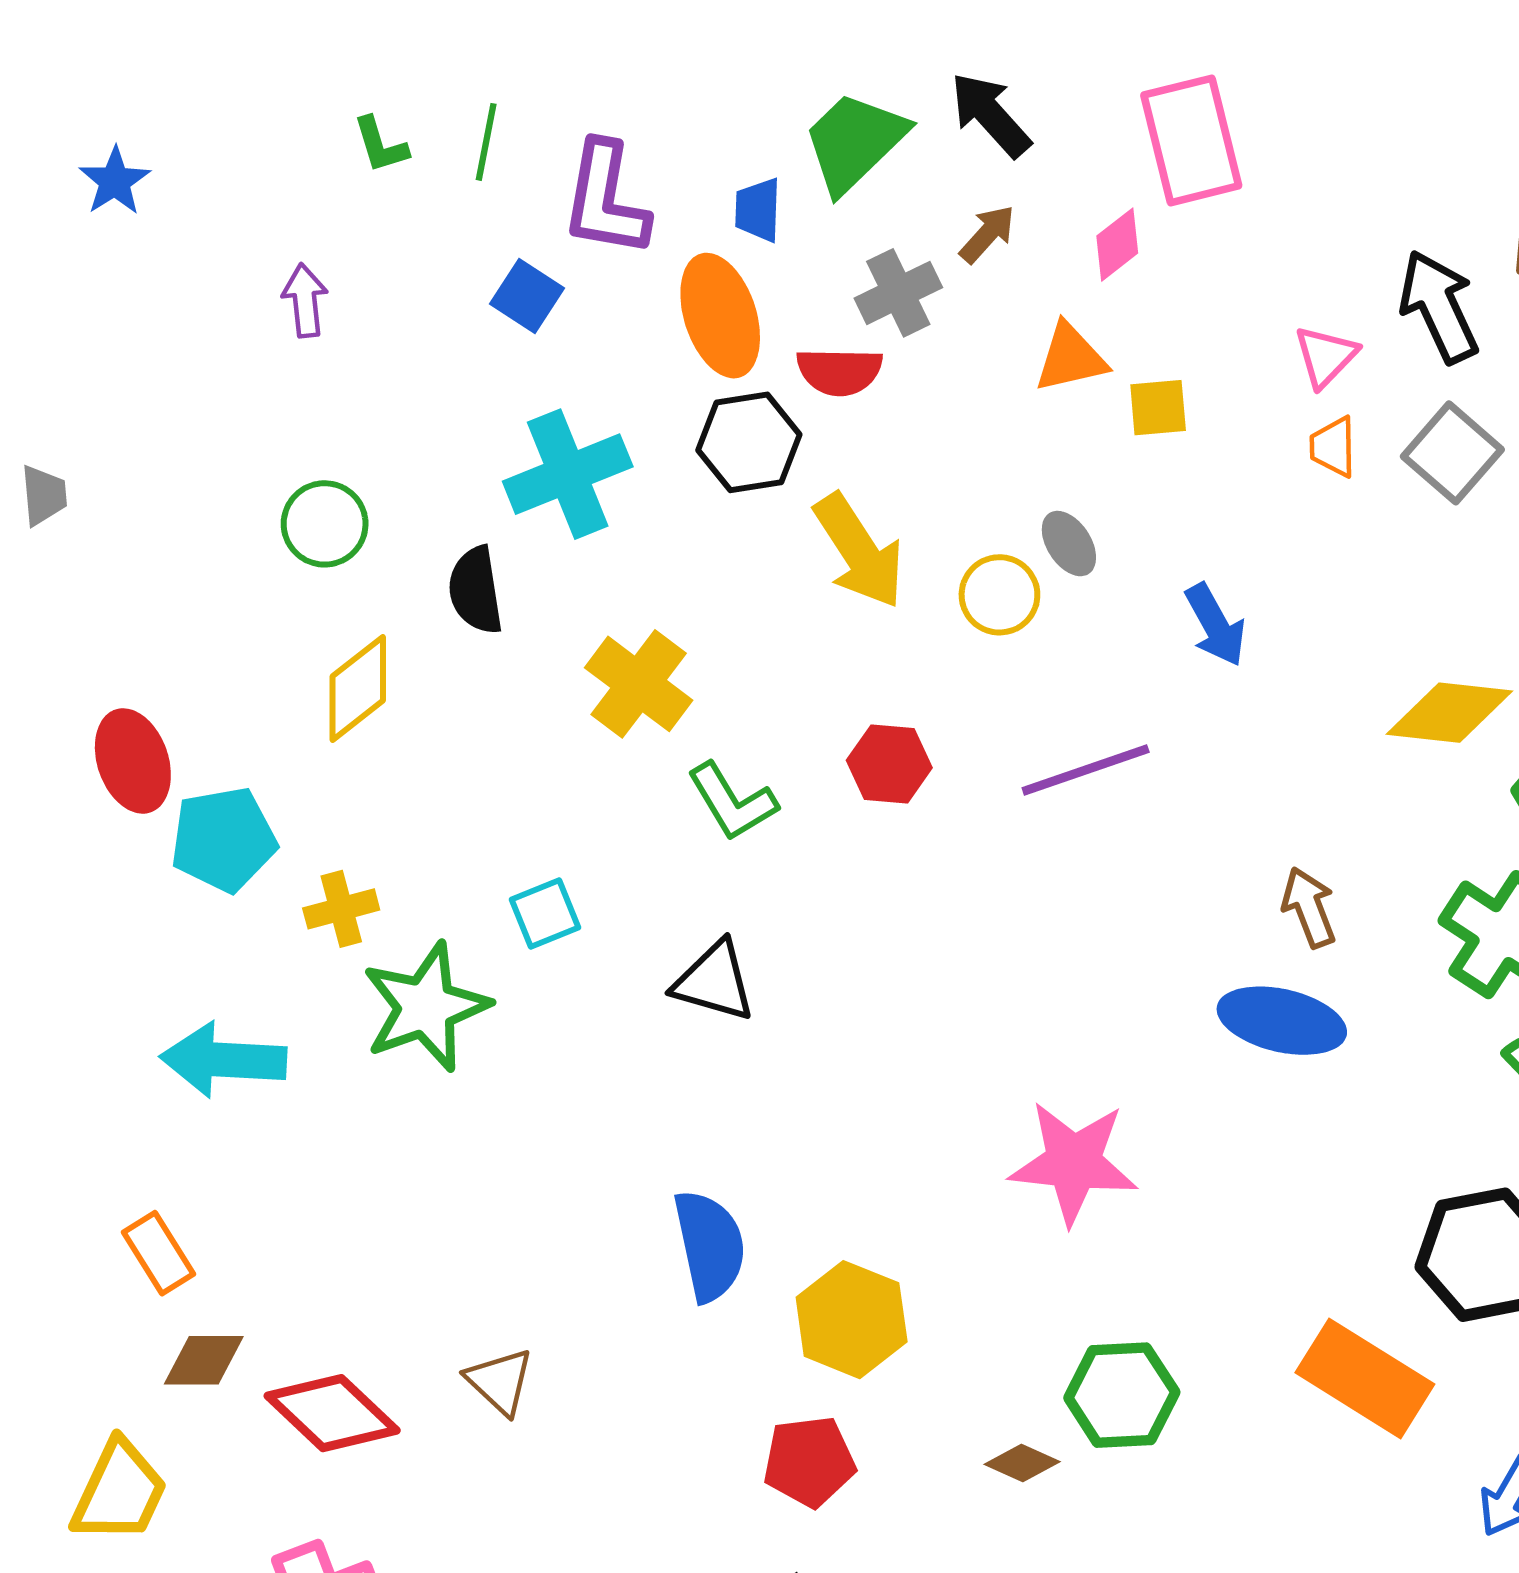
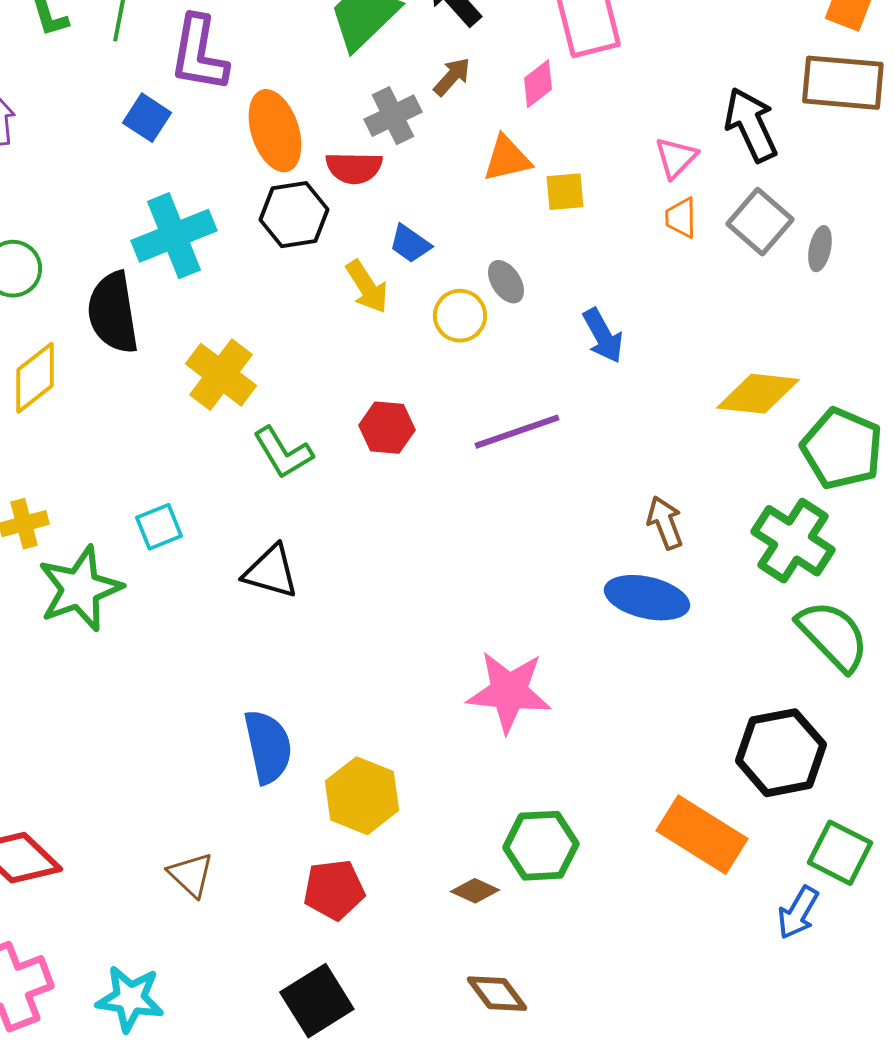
blue trapezoid: (758, 210) -> (410, 244), moved, turned -57
yellow arrow: (859, 551) -> (367, 287), size x0.7
black semicircle: (476, 590) -> (113, 313), size x1.4
brown triangle: (500, 1381) -> (191, 875), moved

